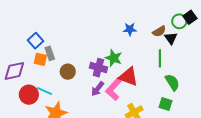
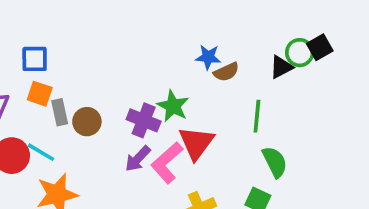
brown semicircle: (159, 31) -> (226, 72), moved
black triangle: (171, 38) -> (281, 67), moved, turned 32
blue square: (35, 41) -> (35, 59), turned 35
gray rectangle: (50, 53) -> (60, 112), moved
red triangle: (129, 77) -> (196, 143), turned 40

